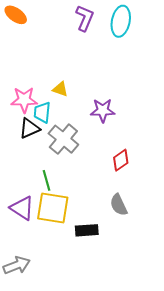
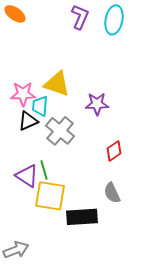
yellow triangle: (60, 89) -> (57, 84), size x1.8
purple triangle: (22, 208) -> (27, 176), moved
black rectangle: (87, 230) -> (82, 217), size x1.4

